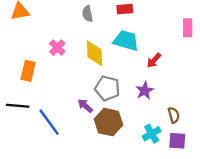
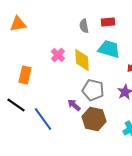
gray semicircle: (88, 14) -> (84, 26), moved
pink cross: (57, 48) -> (58, 55), moved
black line: (18, 106) -> (16, 105), turned 30

